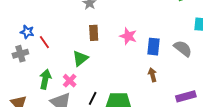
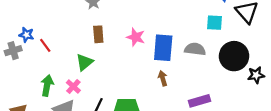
blue rectangle: (153, 47) -> (163, 48), size x1.4
gray semicircle: (183, 48) -> (195, 49), turned -30
gray cross: (20, 54) -> (13, 51), moved

